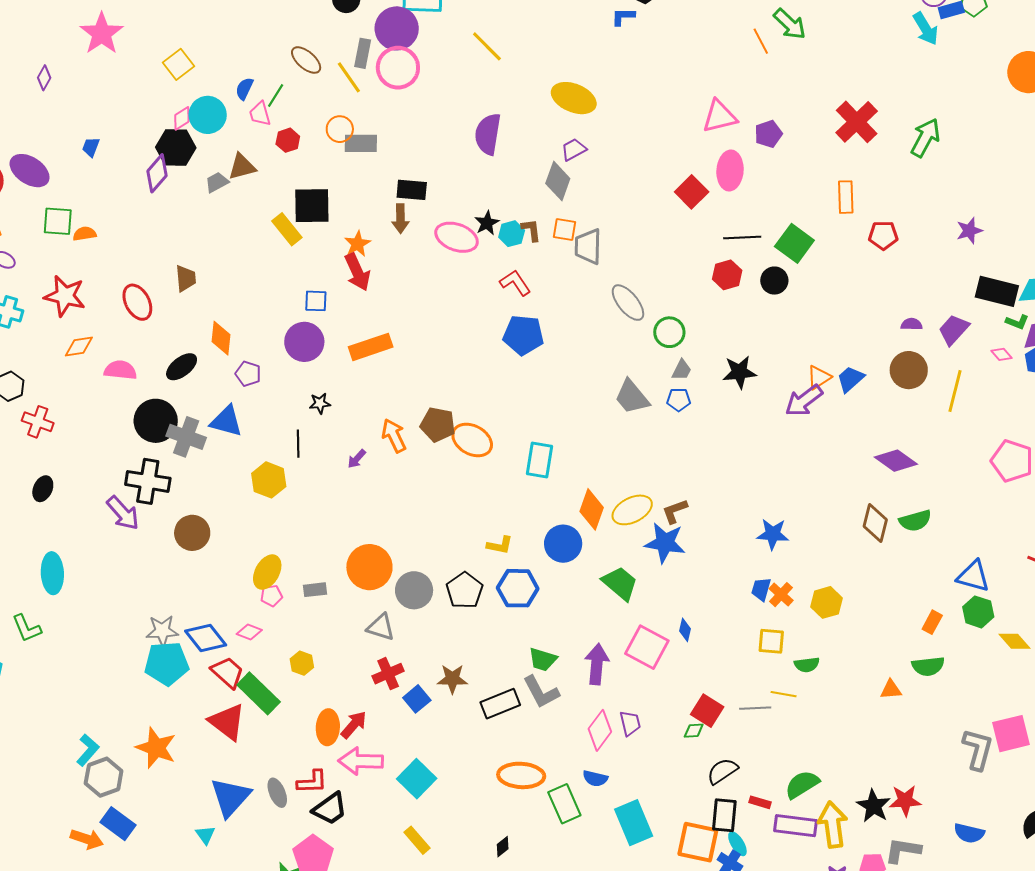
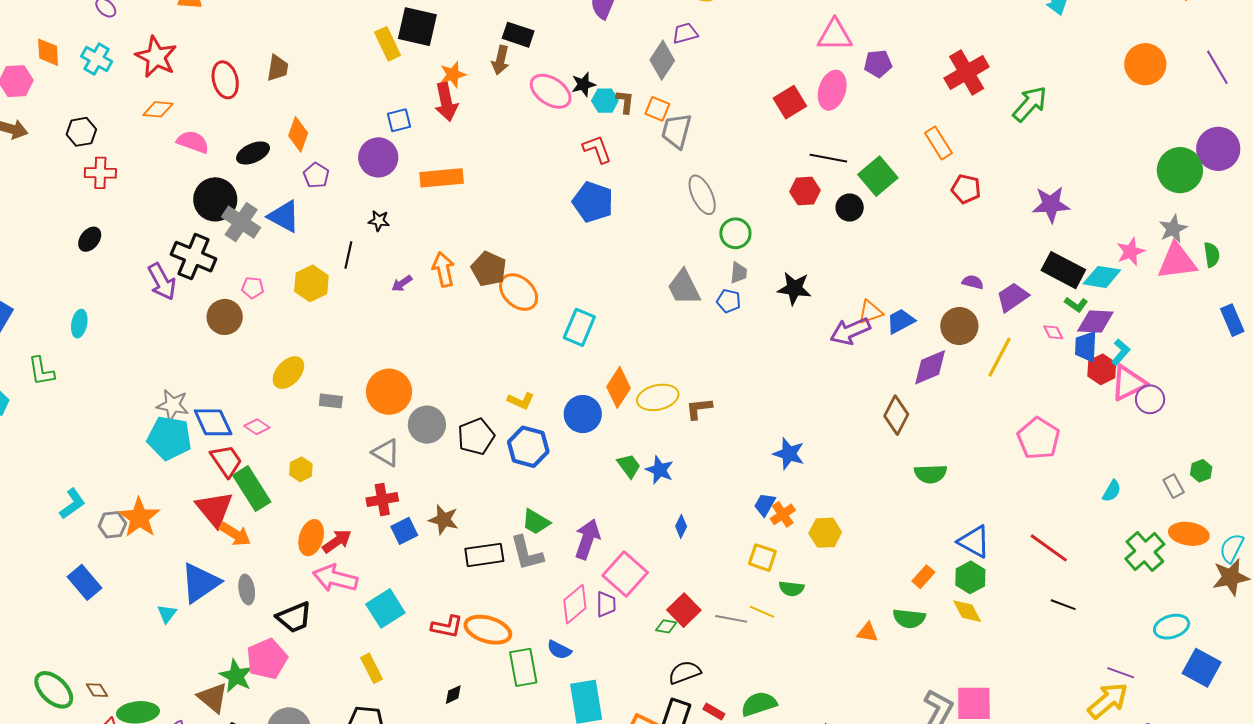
orange rectangle: (846, 197) -> (938, 143), turned -44
purple star: (969, 231) -> (1051, 204), size x1.4
blue square: (316, 301) -> (399, 120), turned -30
gray trapezoid: (682, 370) -> (739, 273), turned -35
red cross: (38, 422) -> (100, 173), turned -32
purple diamond: (896, 461) -> (930, 367), moved, turned -72
brown diamond: (875, 523) -> (896, 415), moved
blue star: (665, 543) -> (660, 470), moved, size x0.7
cyan ellipse: (52, 573) -> (79, 324), size x0.7
green trapezoid: (620, 583) -> (629, 466), size x0.7
pink pentagon: (271, 596) -> (253, 288), moved
yellow diamond: (1015, 641) -> (967, 611), moved
pink square: (647, 647) -> (625, 574), moved
gray hexagon: (104, 777) -> (112, 525), moved, size x0.7
red L-shape: (312, 782) -> (447, 627), moved
orange arrow: (87, 839) -> (235, 534), moved

